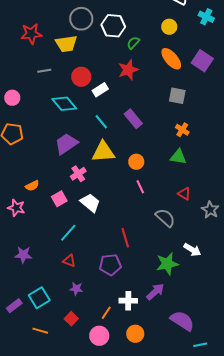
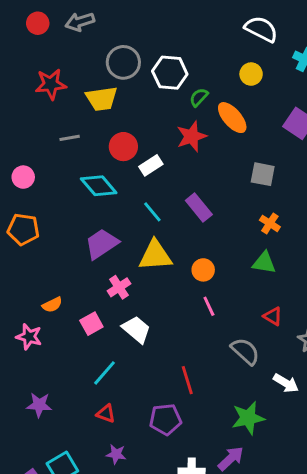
orange ellipse: (171, 59) -> (232, 118), moved
white arrow: (192, 250) -> (286, 383), moved

